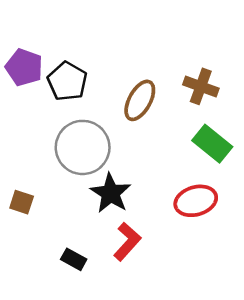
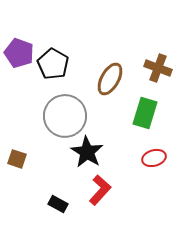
green rectangle: (212, 144) -> (145, 113), moved, turned 68
red ellipse: (196, 201) -> (154, 158), size x0.7

